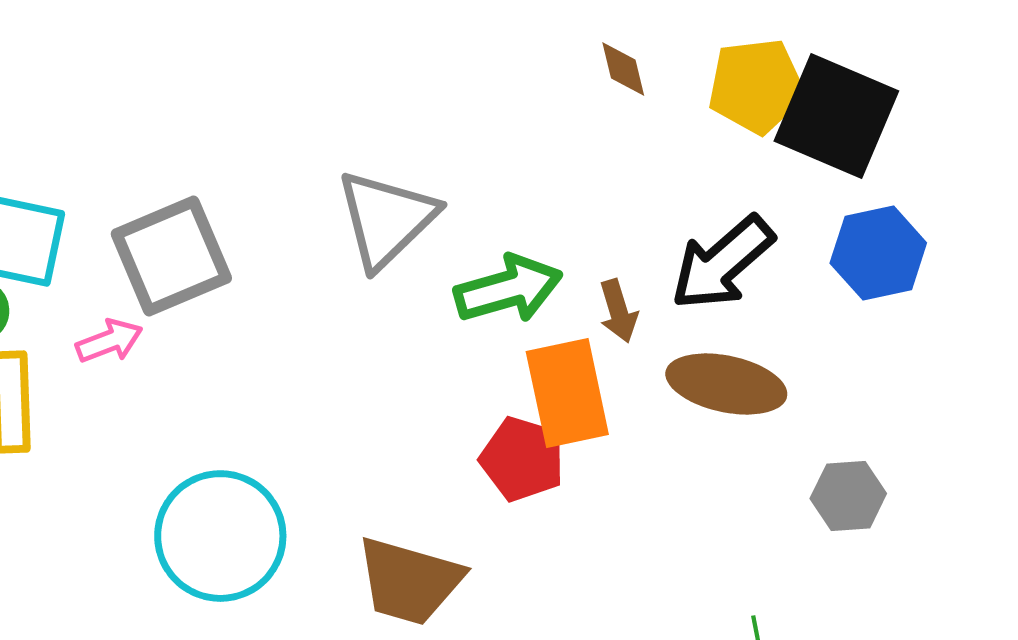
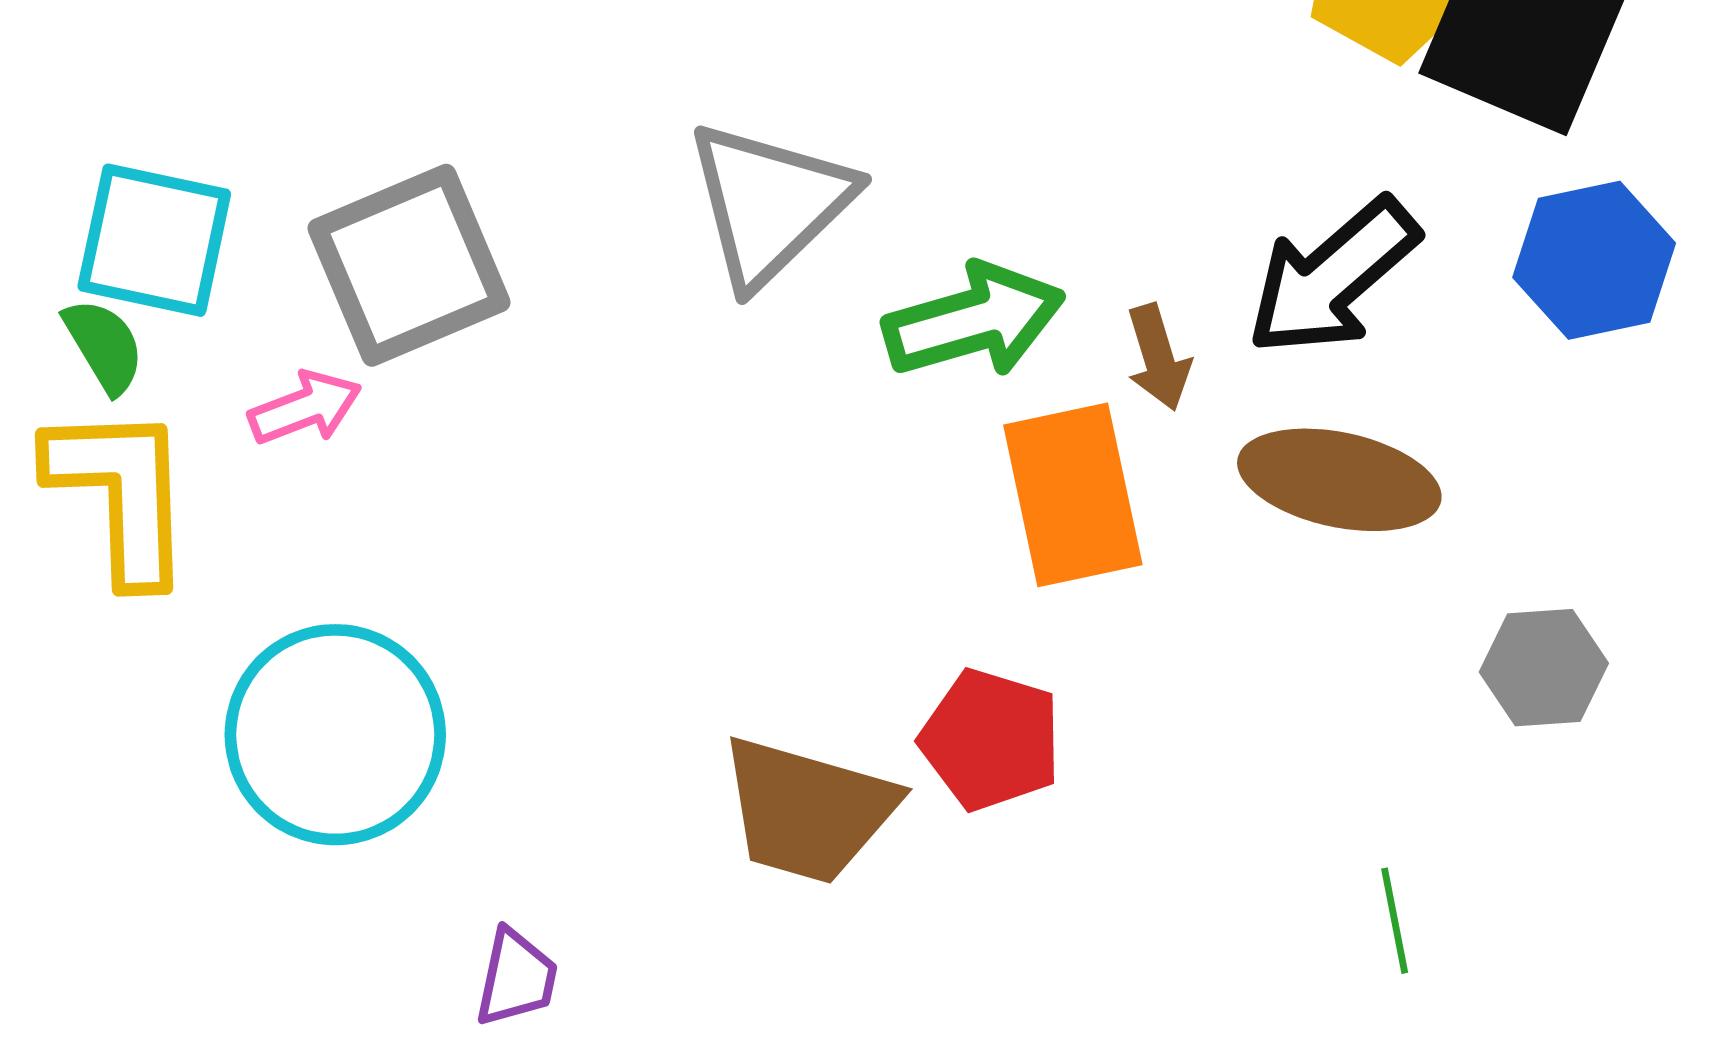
red pentagon: (522, 459) -> (991, 740), moved
cyan circle: (220, 536) -> (335, 735), moved

